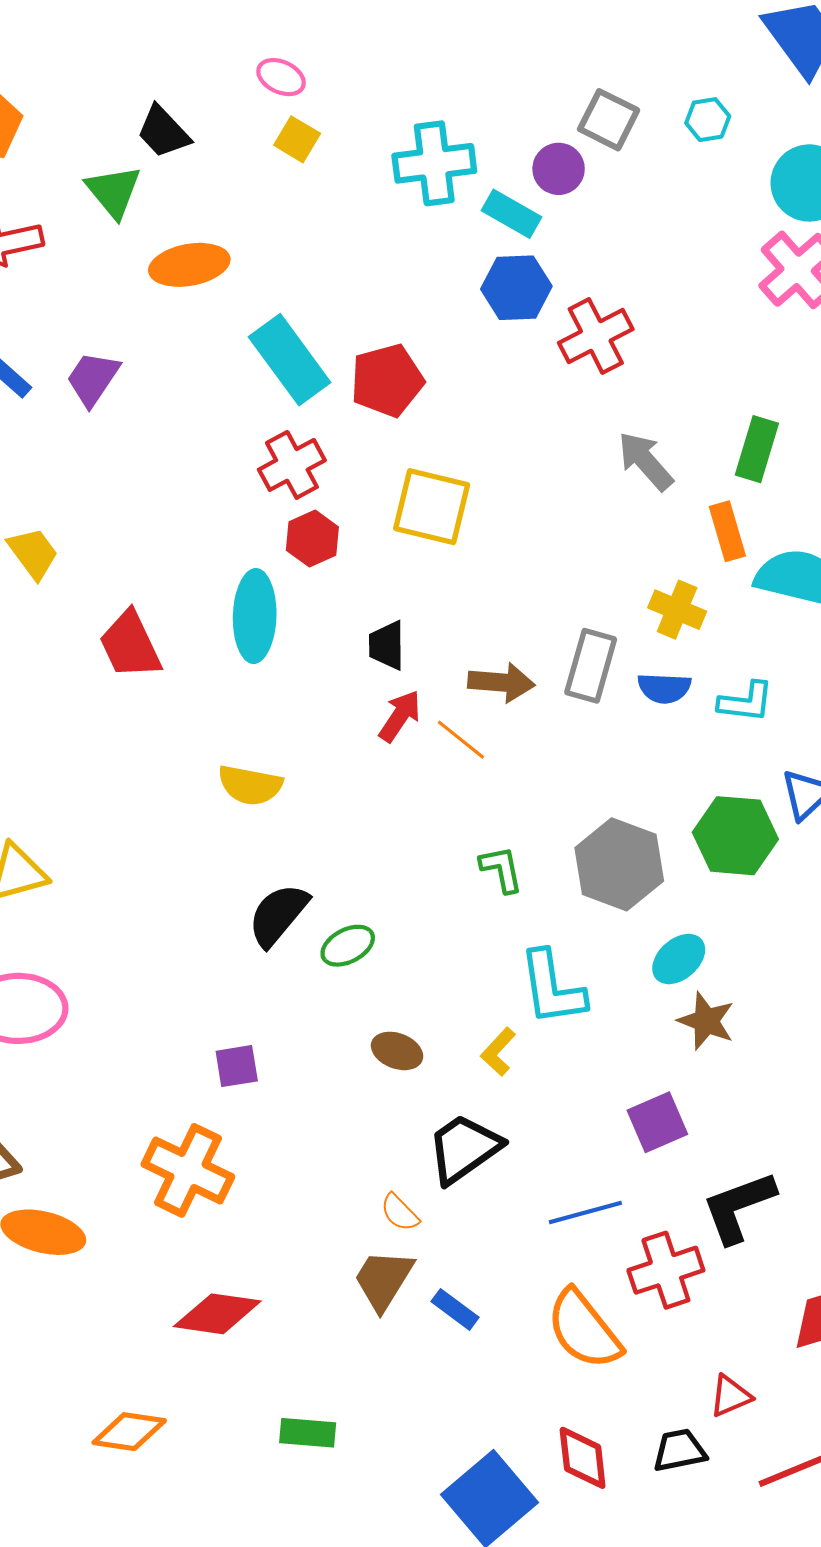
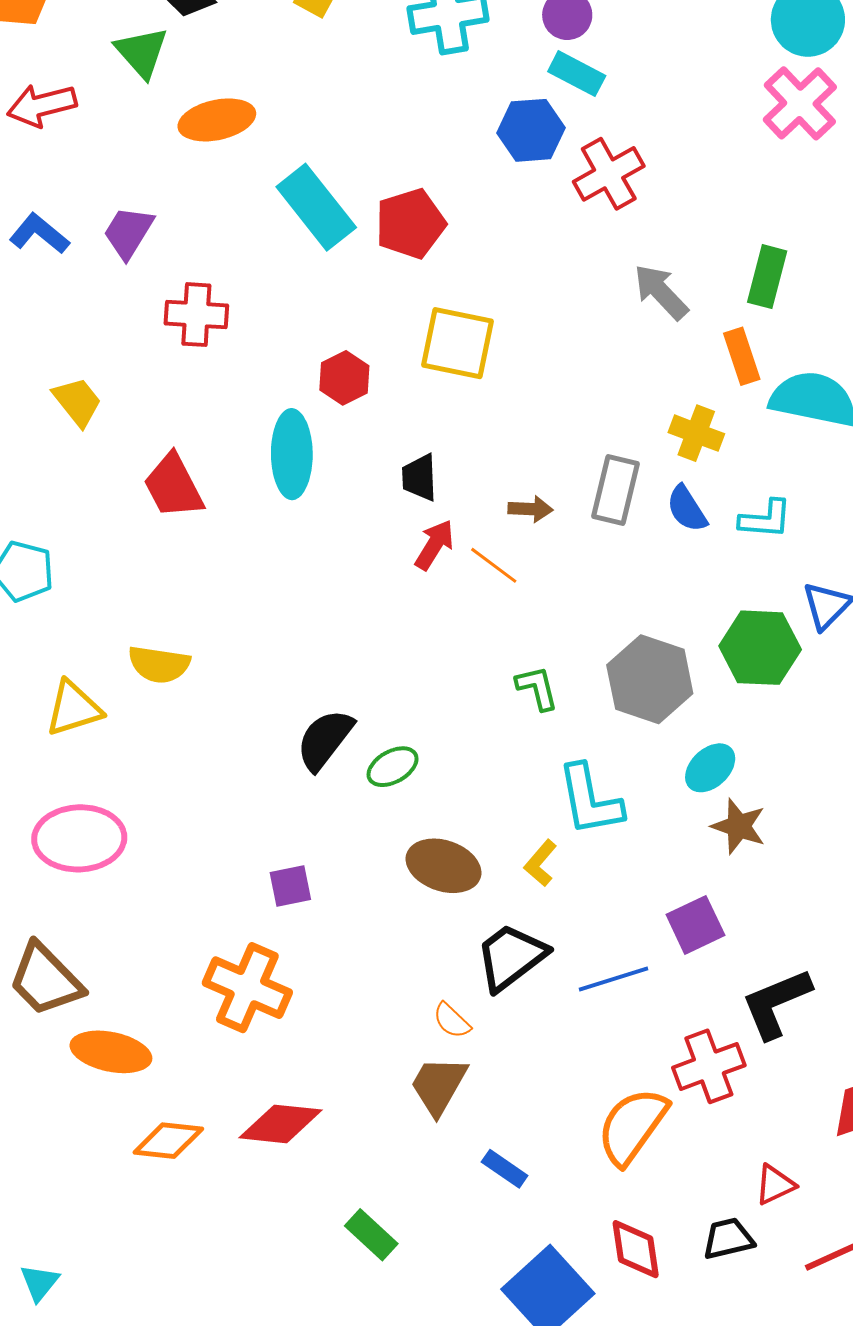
cyan rectangle: (512, 214) -> (577, 74), moved
red cross: (292, 465) -> (196, 315), moved, turned 34
brown arrow: (501, 682) -> (530, 509), size x0.7
blue semicircle: (664, 688) -> (687, 509), turned 57
yellow semicircle: (250, 785) -> (159, 664), moved
brown ellipse: (397, 1051) -> (443, 866), size x1.5
blue line: (585, 1213) -> (613, 979), moved
blue rectangle: (455, 1309) -> (505, 1169), moved
orange semicircle: (584, 1329) -> (632, 1126), turned 76
orange diamond: (129, 1432) -> (168, 1141), moved
green rectangle: (308, 1433) -> (371, 1235), turned 40

